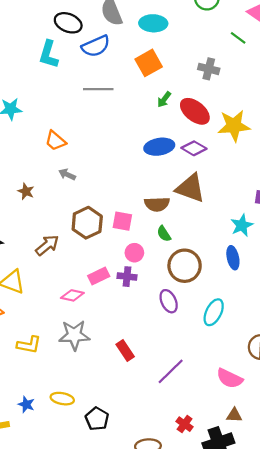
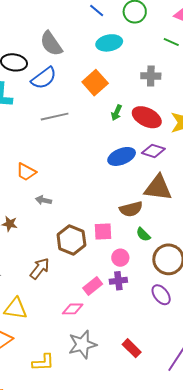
cyan ellipse: (153, 23) -> (109, 43), moved

